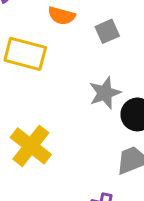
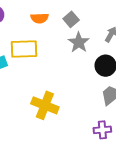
gray star: (105, 93) -> (79, 42), moved

